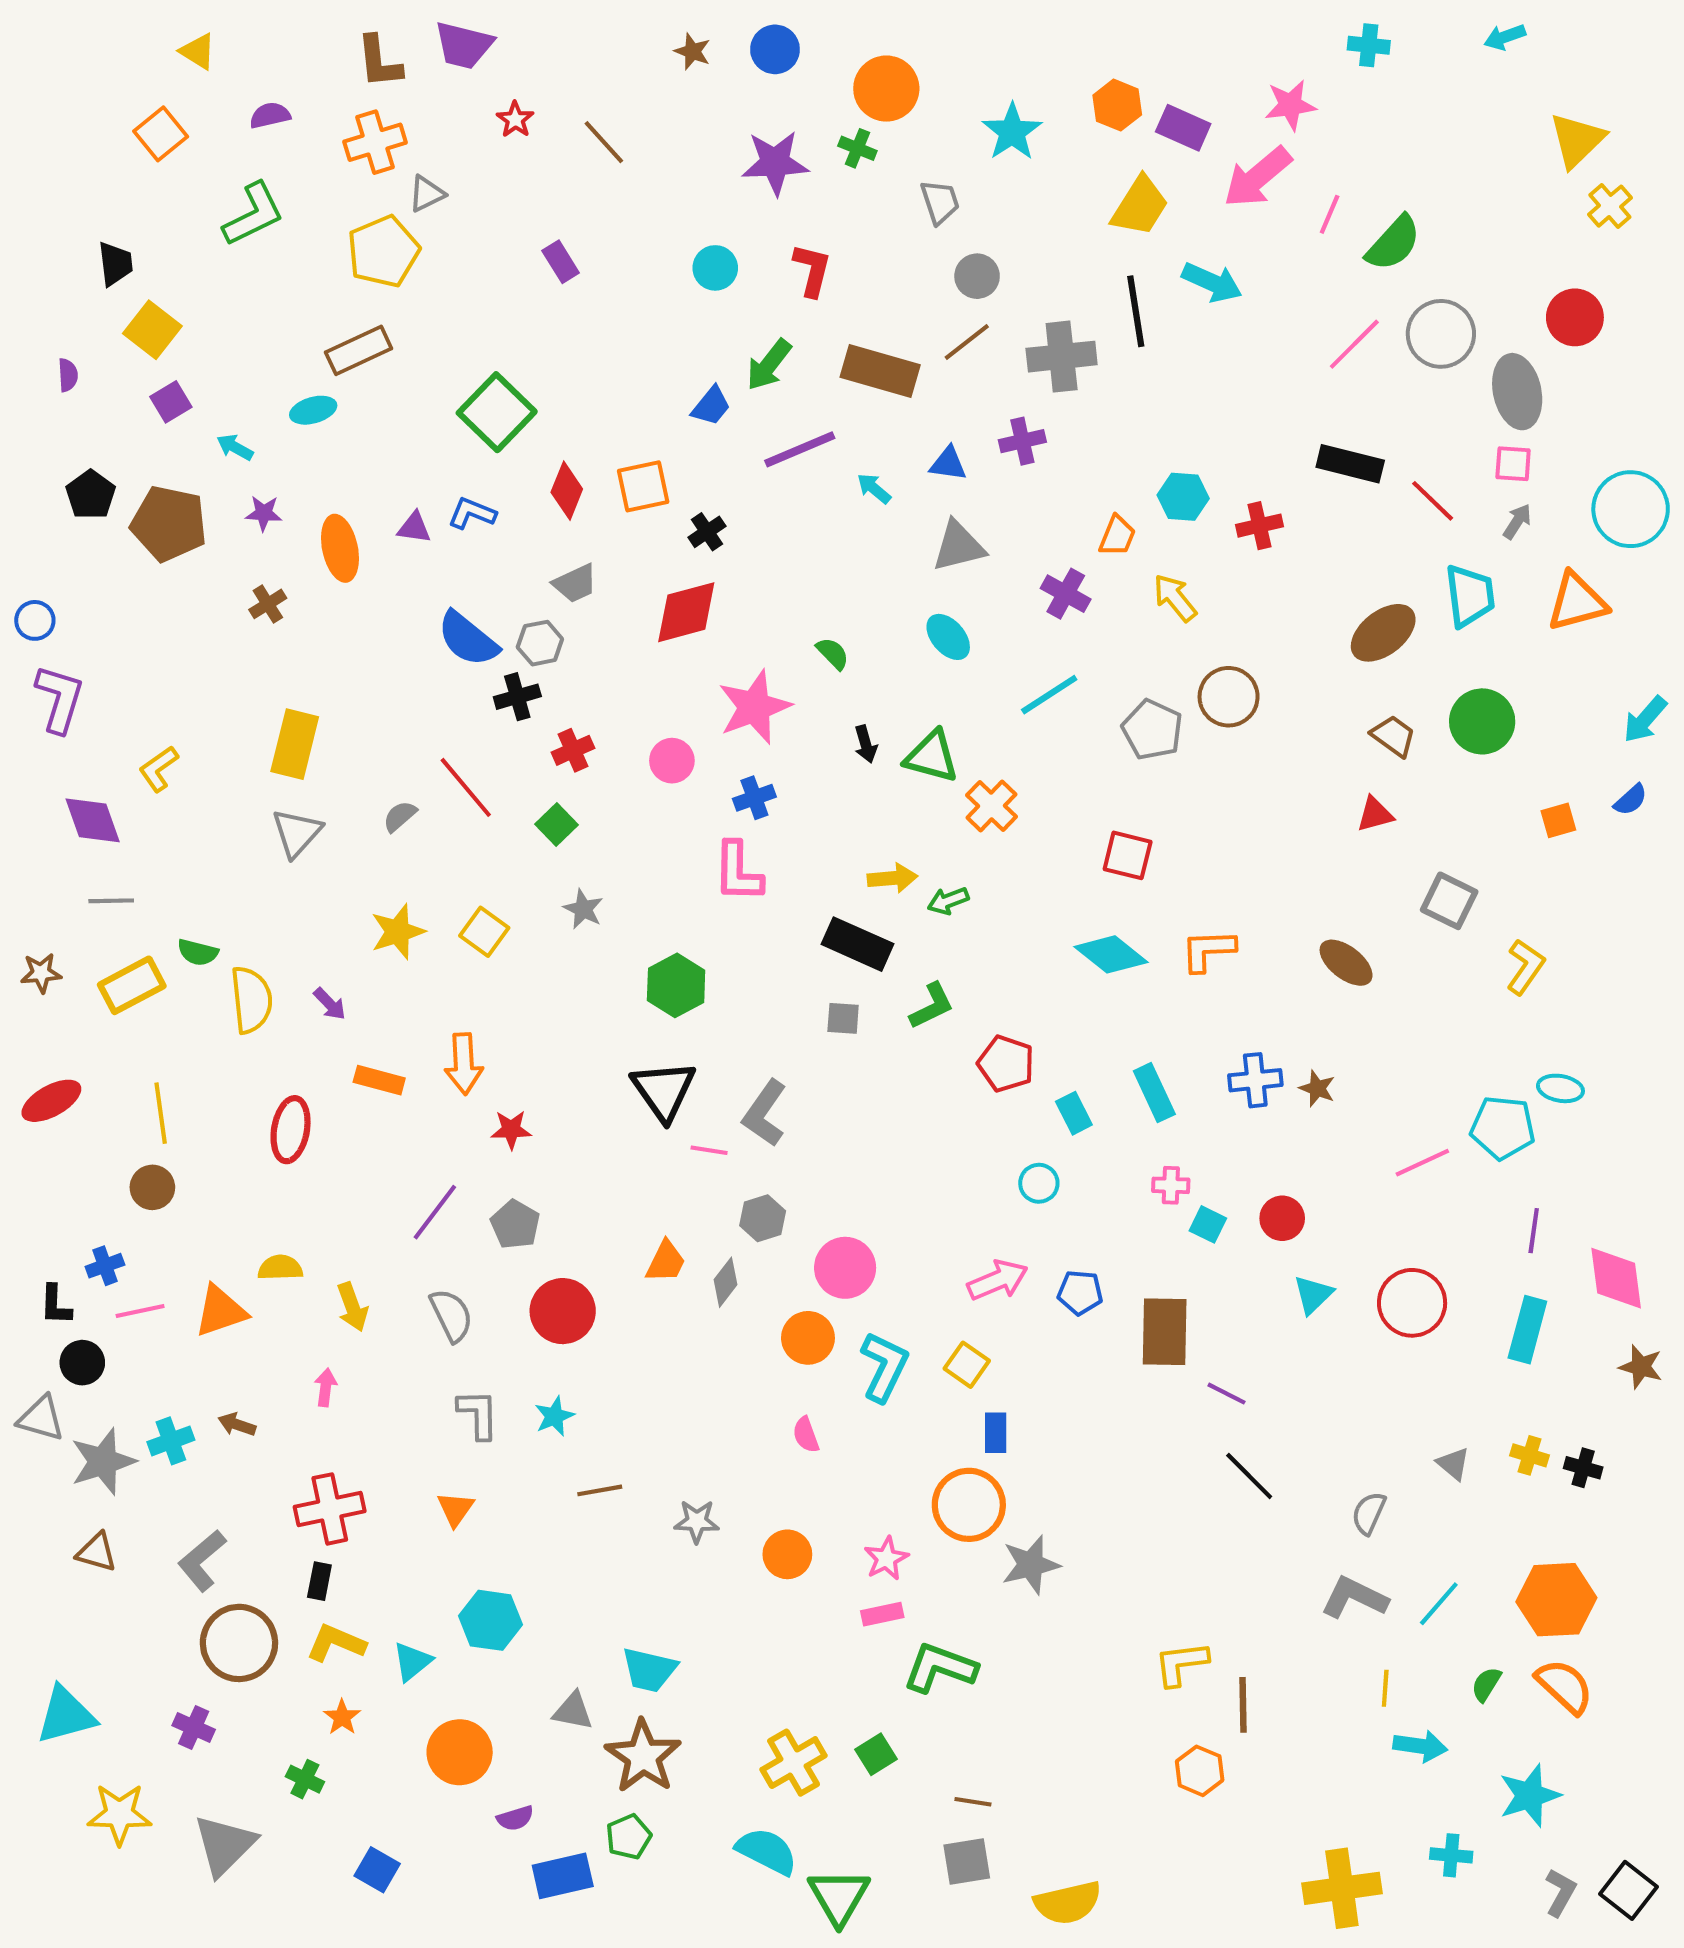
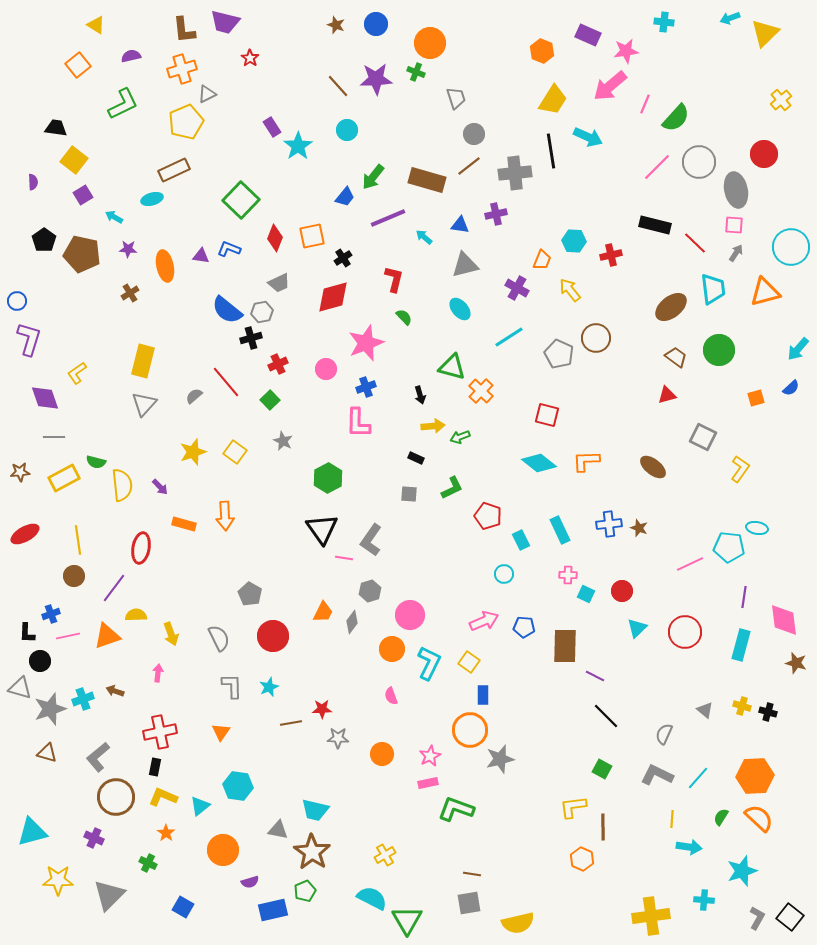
purple rectangle: (1183, 128) -> (588, 35), moved
cyan star: (1012, 132) -> (298, 146), moved
yellow triangle: (1577, 140) -> (765, 33), moved
brown line: (604, 142) -> (338, 86), moved
black trapezoid: (115, 264) -> (56, 128), turned -75
red L-shape: (812, 270) -> (394, 279), moved
black arrow: (866, 744) -> (420, 395), moved
black rectangle: (857, 944) -> (416, 458), size x0.5
red star: (511, 1130) -> (322, 709), moved
purple line: (435, 1212) -> (114, 588), moved
green square: (876, 1754) -> (602, 769), moved, turned -30
yellow cross: (794, 1763) -> (385, 855), size x0.7

